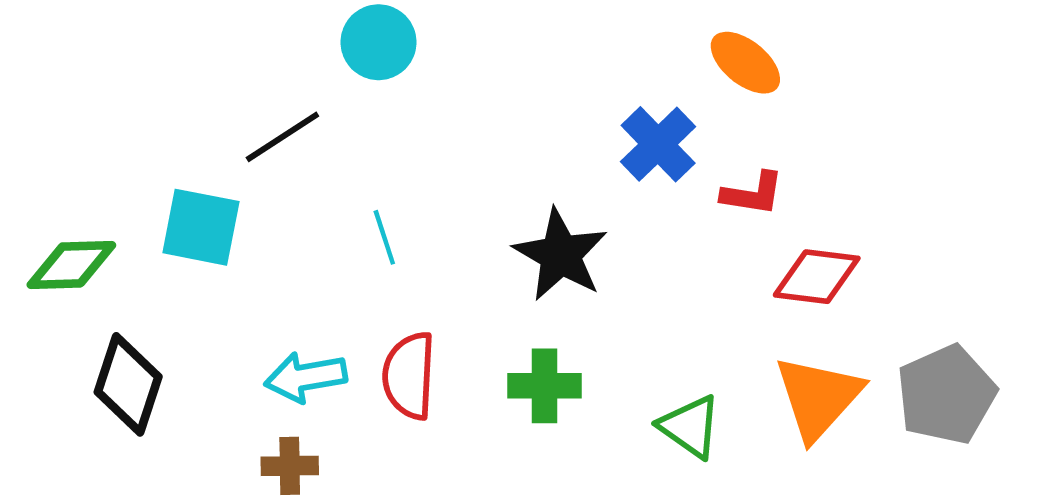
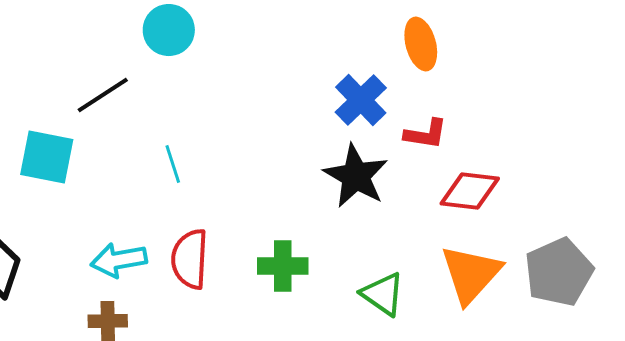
orange ellipse: (745, 63) -> (421, 44), turned 36
black star: (560, 255) -> (356, 176), moved

